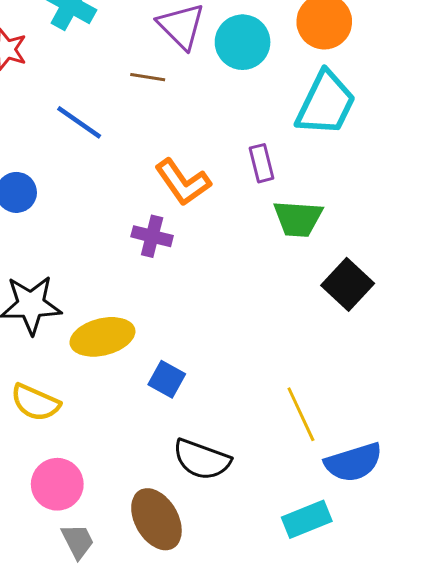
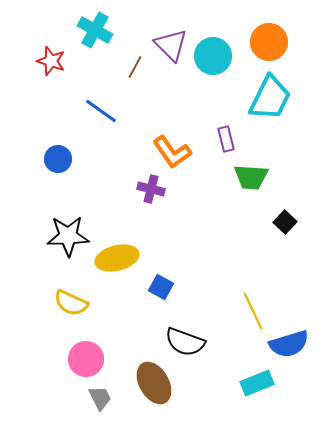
brown line: (148, 77) -> (135, 67), moved, turned -70
black square: (348, 284) -> (285, 222), size x0.7

